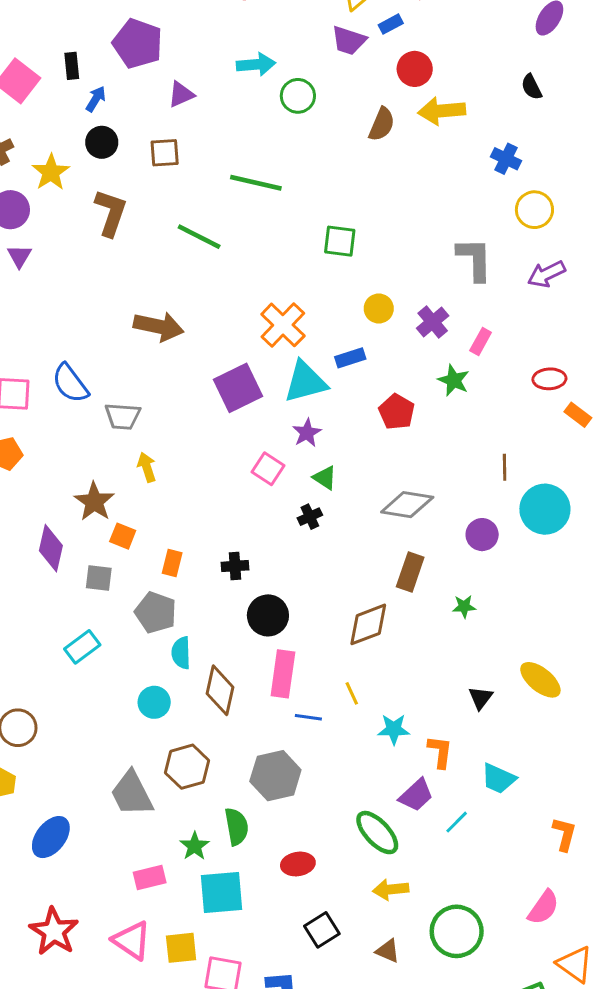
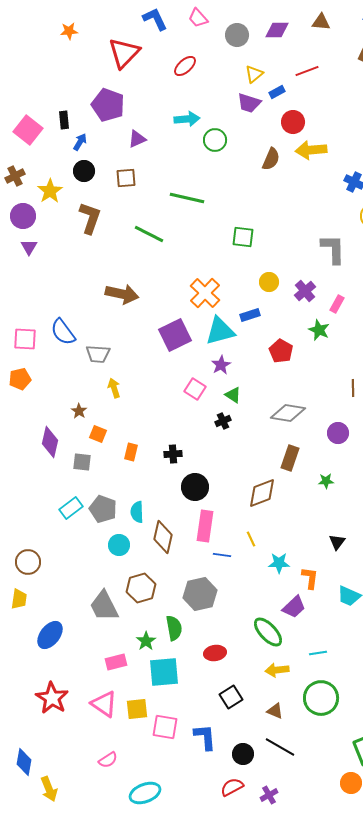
brown star: (94, 502) -> (79, 411), size x0.6
gray pentagon: (156, 612) -> (103, 509), moved
cyan line: (457, 822) -> (318, 653), moved, turned 36

